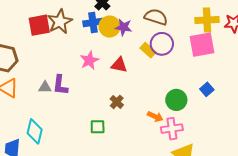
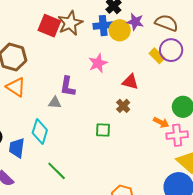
red square: (39, 25) -> (49, 26), turned 30
purple star: (124, 27) -> (135, 22), moved
red triangle: (119, 65) -> (130, 82), moved
gray triangle: (45, 87) -> (55, 103), moved

